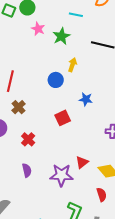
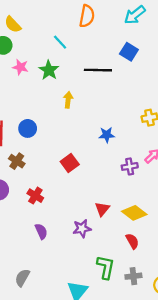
cyan line: (76, 15) -> (60, 42), turned 48
blue circle: (56, 80) -> (28, 128), moved
blue star: (86, 99) -> (107, 135), moved
purple star: (61, 175) -> (82, 229), size x0.7

